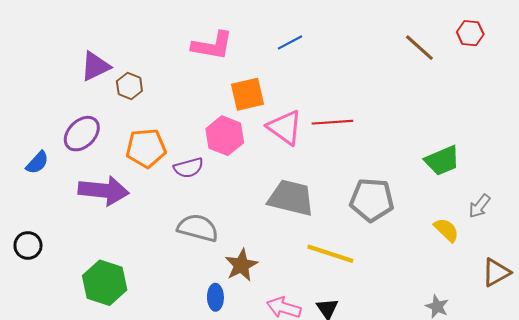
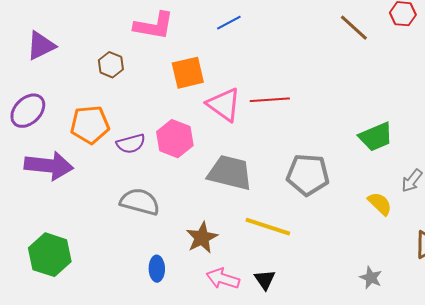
brown hexagon: (129, 86) -> (111, 65), moved
pink hexagon: (225, 136) -> (175, 139), moved
brown star: (241, 265) -> (202, 238), moved

